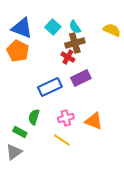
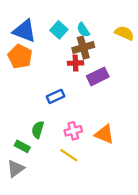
red cross: (68, 57) -> (75, 63), turned -32
purple rectangle: (81, 78) -> (98, 76), moved
blue rectangle: (50, 87) -> (56, 96), size x0.7

